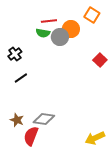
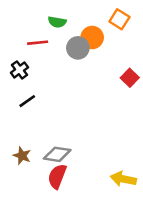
red line: (49, 21) -> (38, 43), moved
green semicircle: (43, 33) -> (57, 22), moved
red semicircle: (31, 136) -> (57, 176), moved
yellow arrow: (95, 138) -> (123, 179), turned 36

